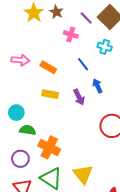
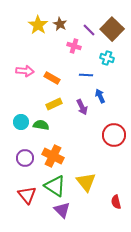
blue line: (83, 64) -> (86, 75), turned -48
yellow rectangle: (50, 94) -> (54, 104), turned -35
green semicircle: (28, 130) -> (41, 125), moved
purple circle: (20, 159) -> (25, 158), moved

